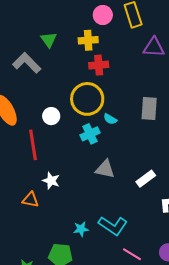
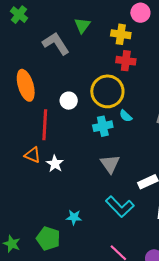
gray triangle: (105, 169) -> (110, 164), turned 30
orange triangle: (31, 200) -> (32, 155), moved
cyan L-shape: (113, 226) -> (120, 207), moved

